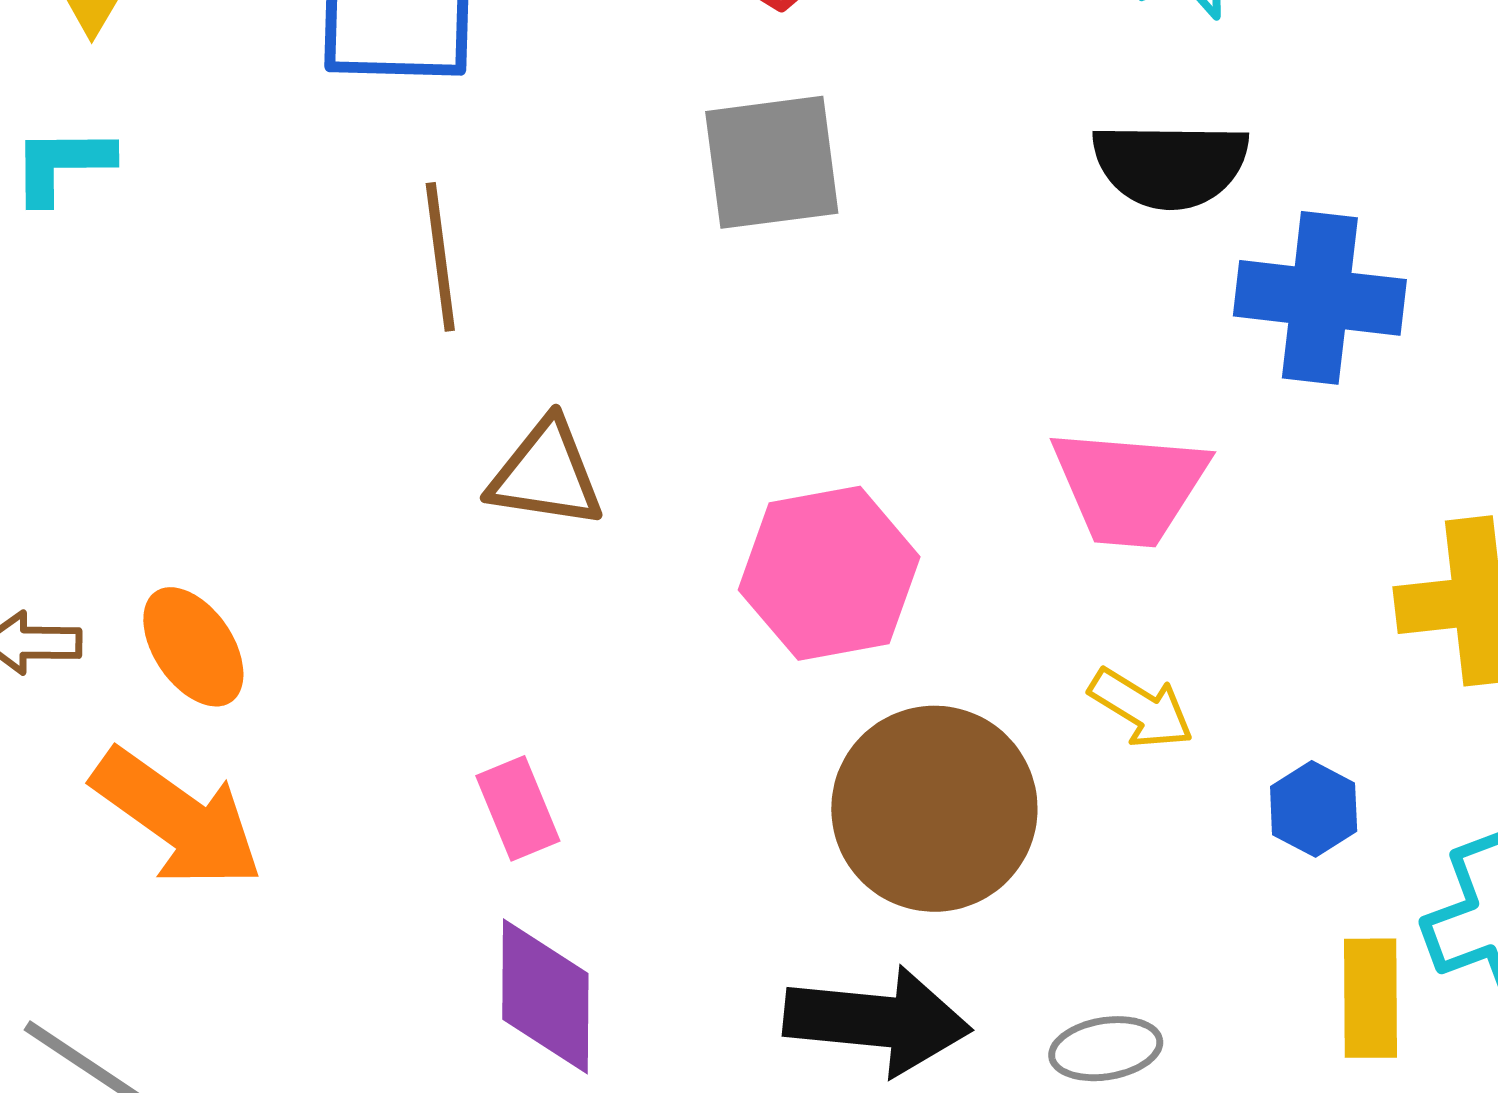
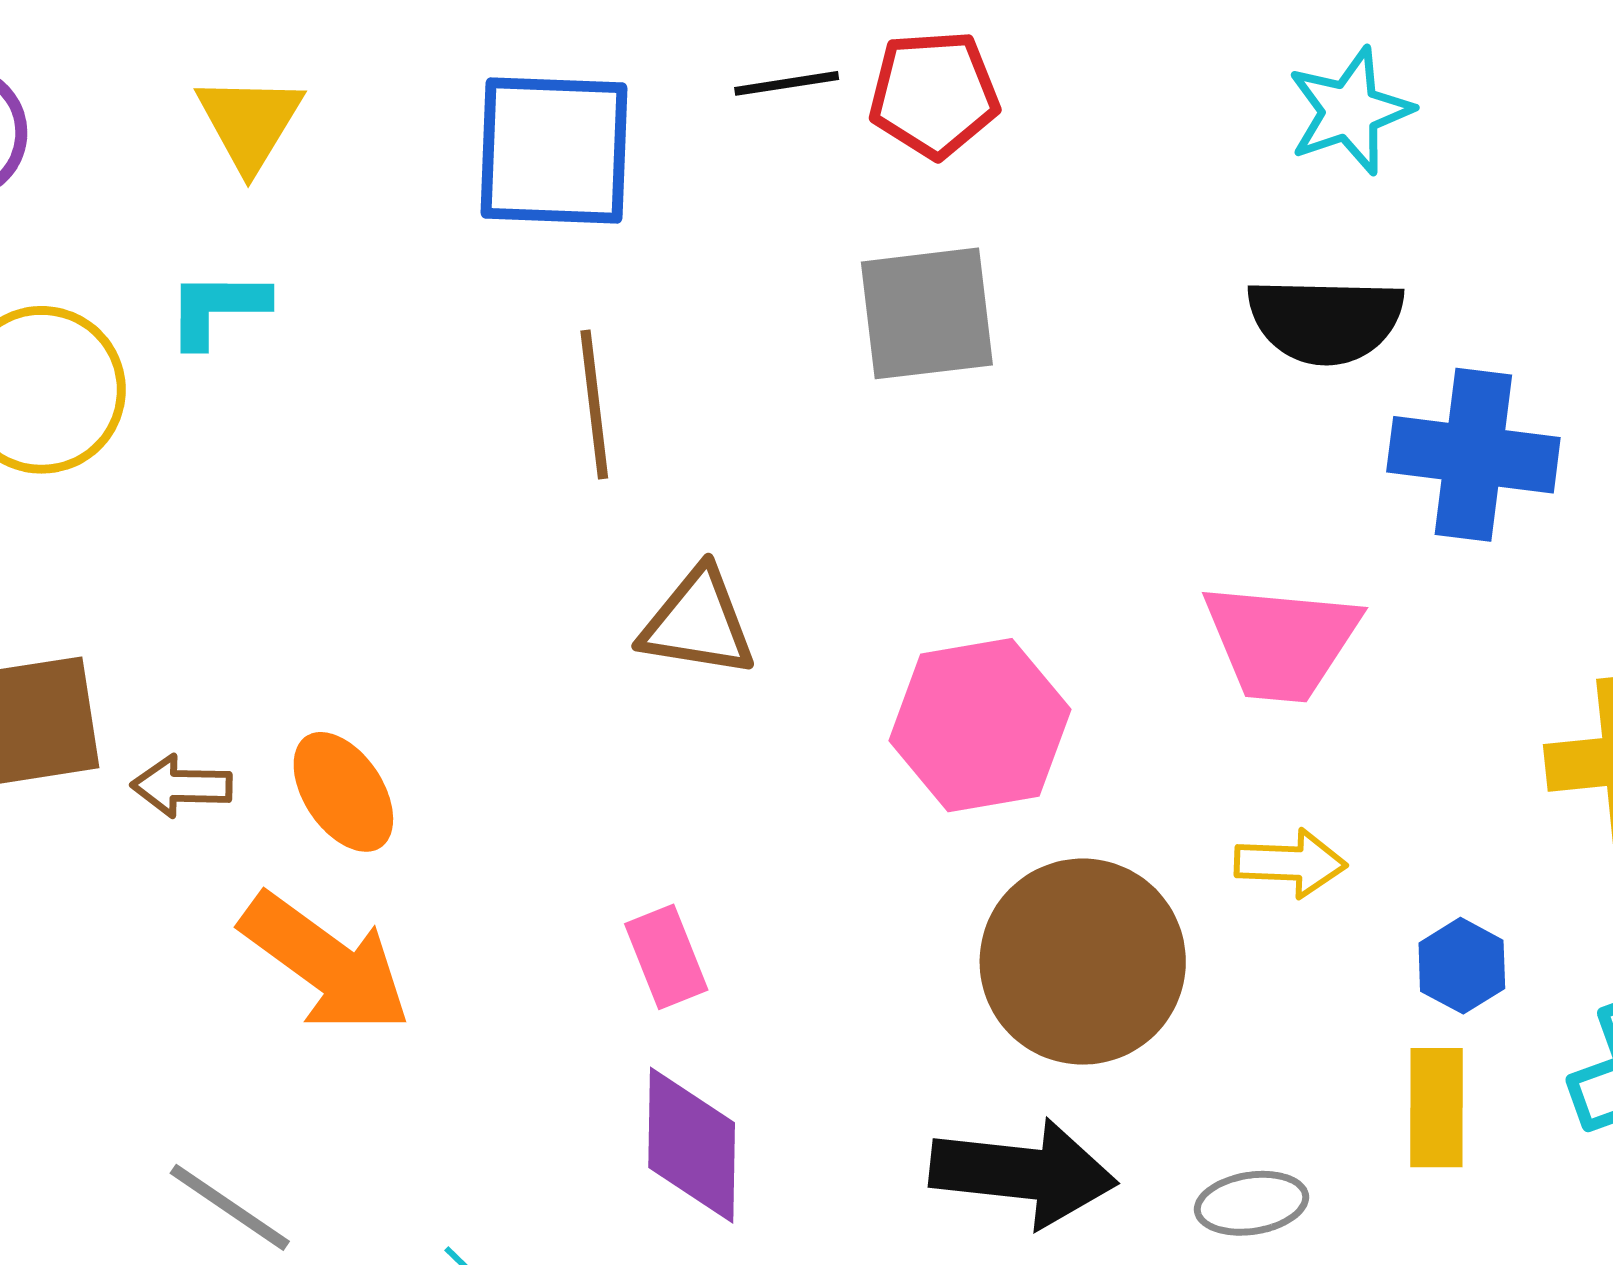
yellow arrow: (1141, 708) -> (1291, 863), turned -30
yellow rectangle: (1370, 998) -> (1436, 1108), moved

